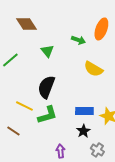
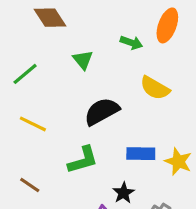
black semicircle: (46, 87) -> (102, 111), moved, turned 40
yellow line: (24, 106) -> (33, 124), moved
black star: (83, 131) -> (124, 193), moved

